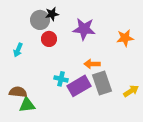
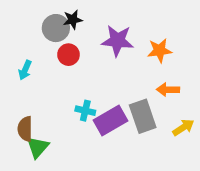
orange star: (125, 38) -> (160, 50), moved
orange arrow: (92, 64) -> (168, 90), moved
brown semicircle: (18, 92) -> (25, 129), turned -96
green triangle: (27, 105) -> (38, 147), turned -42

